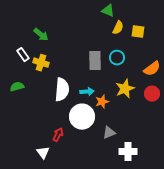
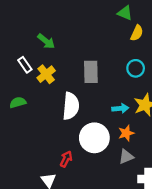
gray rectangle: (95, 61) -> (91, 72), moved
yellow cross: (41, 63) -> (46, 74), turned 35
cyan arrow: (87, 92) -> (120, 108), moved
orange star: (102, 102) -> (126, 133), moved

